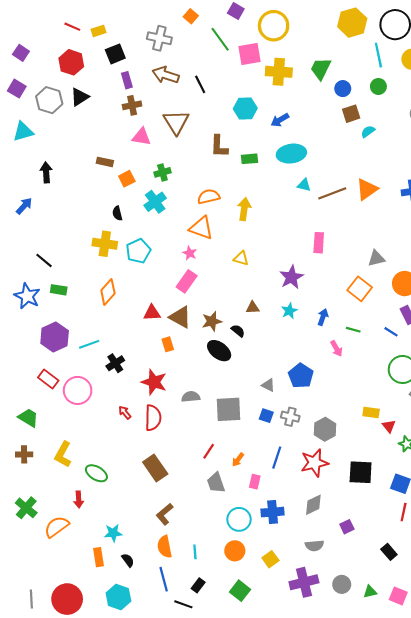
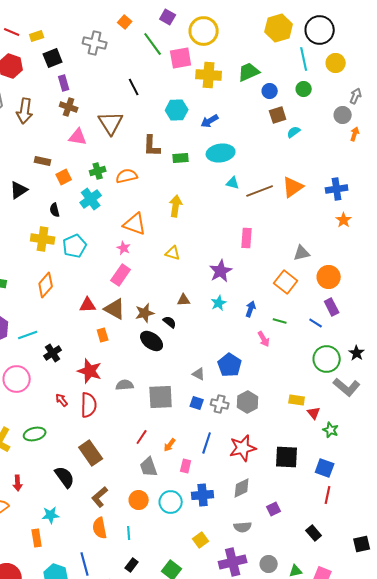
green trapezoid: (321, 69) -> (249, 72), turned 40
brown arrow: (166, 75) -> (25, 111), moved, turned -100
black triangle: (80, 97) -> (19, 190), moved
brown cross: (132, 105) -> (69, 107), turned 30
orange semicircle: (209, 197) -> (127, 176), moved
gray hexagon: (325, 429) -> (248, 402), moved
green ellipse: (96, 473) -> (35, 434), moved, turned -45
orange circle: (235, 551) -> (139, 500), moved
black semicircle: (128, 560) -> (65, 477), moved, size x1.6
blue line: (164, 579) -> (85, 564), moved

